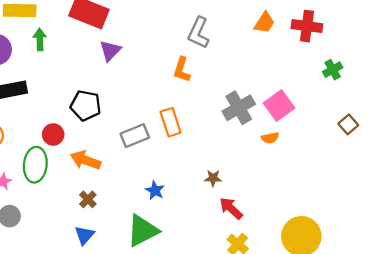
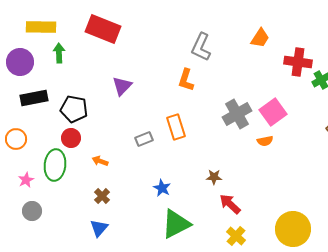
red cross: (307, 26) -> (298, 62), moved
purple triangle: (110, 51) -> (122, 86), moved
black pentagon: (86, 105) -> (74, 109), moved
gray rectangle: (135, 136) -> (144, 139), size x0.7
orange arrow: (86, 160) -> (100, 161), size x0.6
green triangle: (143, 231) -> (176, 224), moved

